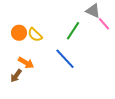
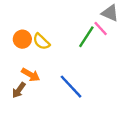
pink line: (104, 24) -> (101, 28), moved
blue line: (65, 59) -> (71, 87), moved

